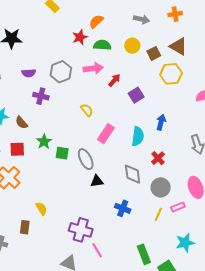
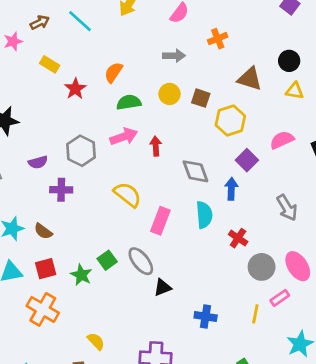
red star: (80, 37) -> (75, 89), moved
brown triangle: (178, 46) -> (250, 79), moved
brown square: (154, 53) -> (201, 98), turned -32
red arrow: (114, 80) -> (156, 146), turned -32
purple square: (136, 95) -> (247, 160), moved
yellow semicircle: (87, 110) -> (127, 195), size x1.5
green star: (44, 142) -> (81, 275), moved
green square: (62, 153) -> (107, 260), turned -32
gray diamond: (133, 174) -> (195, 171), moved
gray circle: (161, 187) -> (262, 267), moved

